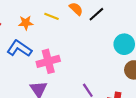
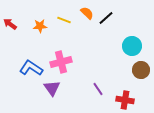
blue L-shape: (19, 48) -> (31, 68), moved

